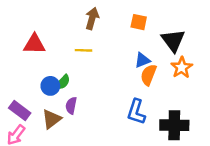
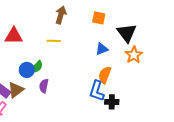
orange semicircle: (149, 75) -> (105, 75), moved
brown triangle: (52, 119) -> (16, 90), moved
black cross: (174, 125) -> (112, 102), moved, size x0.6

